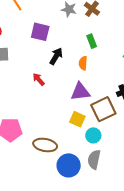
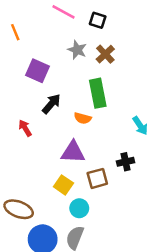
green rectangle: (92, 41) -> (98, 93), size x1.6
orange semicircle: (83, 63) -> (83, 118), turned -88
brown square: (103, 109) -> (97, 178), size x0.7

